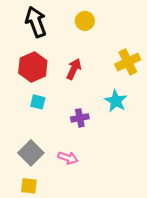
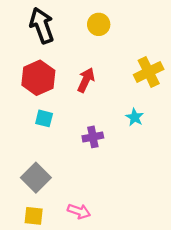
cyan star: (116, 101) -> (135, 117), size x0.7
pink arrow: (68, 158) -> (79, 211), moved

